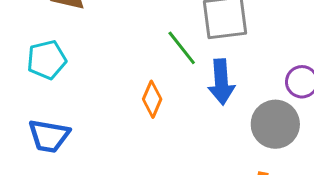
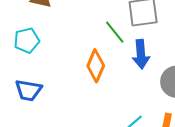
orange diamond: (152, 99) -> (96, 66), size x1.4

